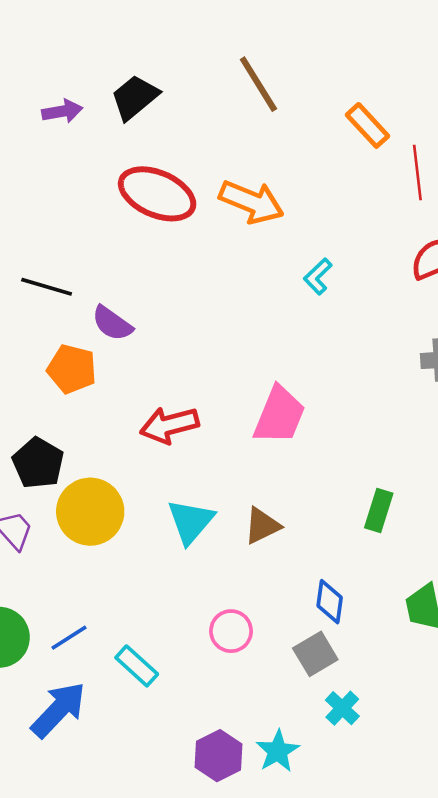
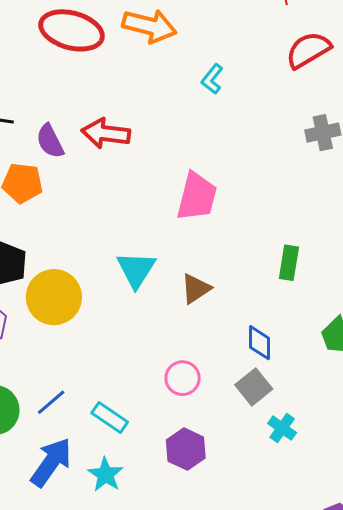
purple semicircle: (112, 323) -> (50, 141), turned 36
red arrow: (169, 425) -> (106, 133), moved, turned 30
cyan triangle: (191, 521) -> (136, 270), moved
cyan star: (278, 751) -> (105, 475), moved
purple hexagon: (218, 756) -> (186, 449), moved

